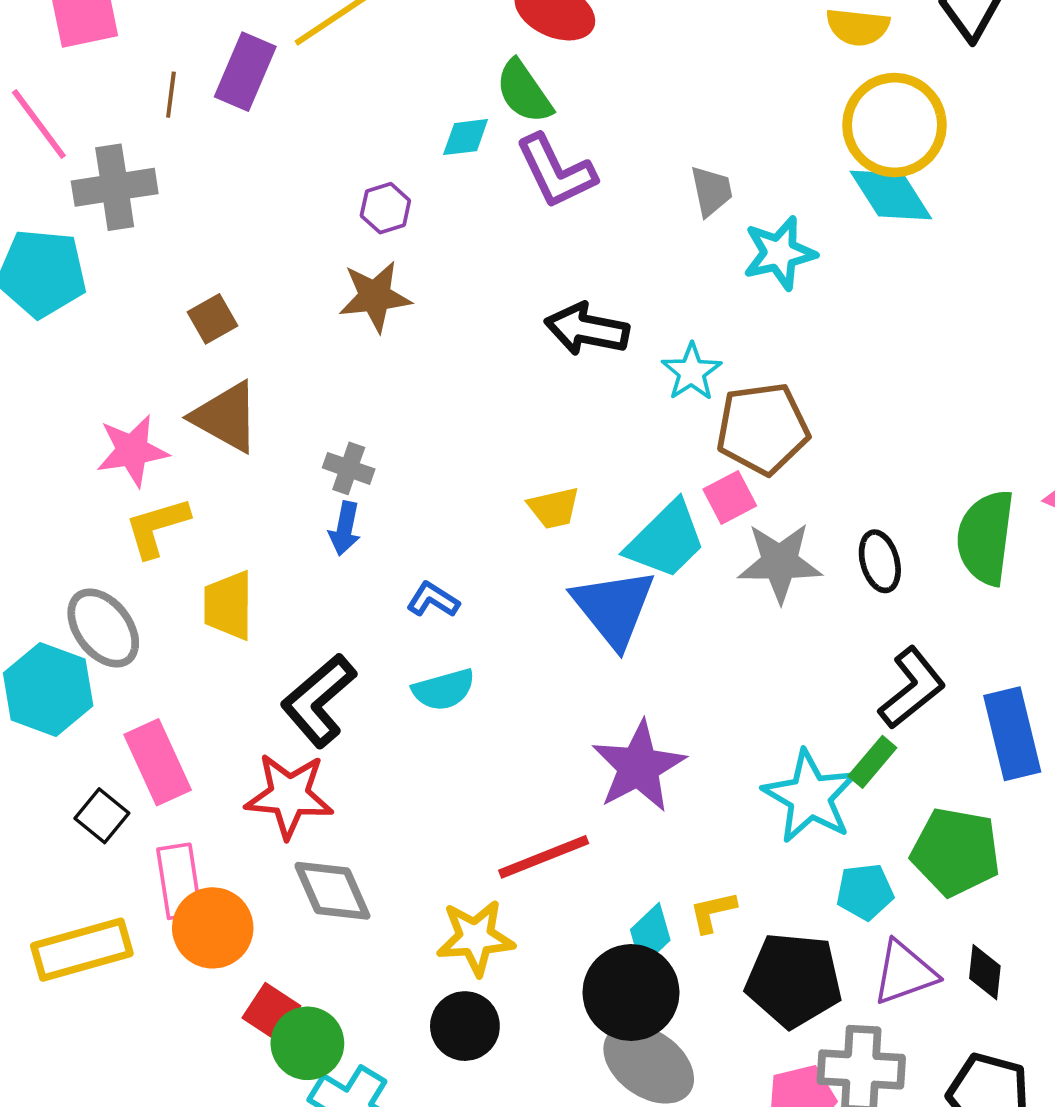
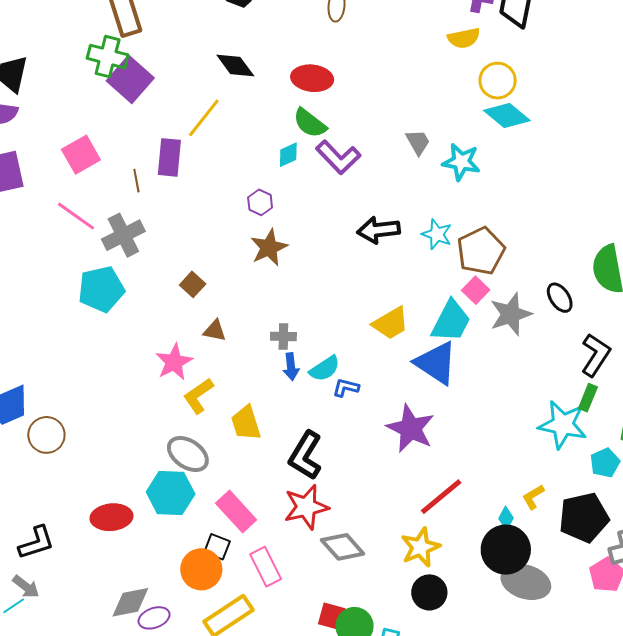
yellow circle: (894, 125) -> (498, 81), size x0.7
cyan star: (780, 253) -> (461, 162), turned -30
brown triangle: (226, 417) -> (215, 331), size x0.6
yellow trapezoid: (554, 508) -> (391, 323), size x1.4
cyan semicircle: (444, 690) -> (325, 369), moved
purple star: (639, 767) -> (411, 428), moved
orange circle: (213, 928) -> (201, 569), moved
cyan diamond: (650, 935) -> (506, 518), size x0.7

